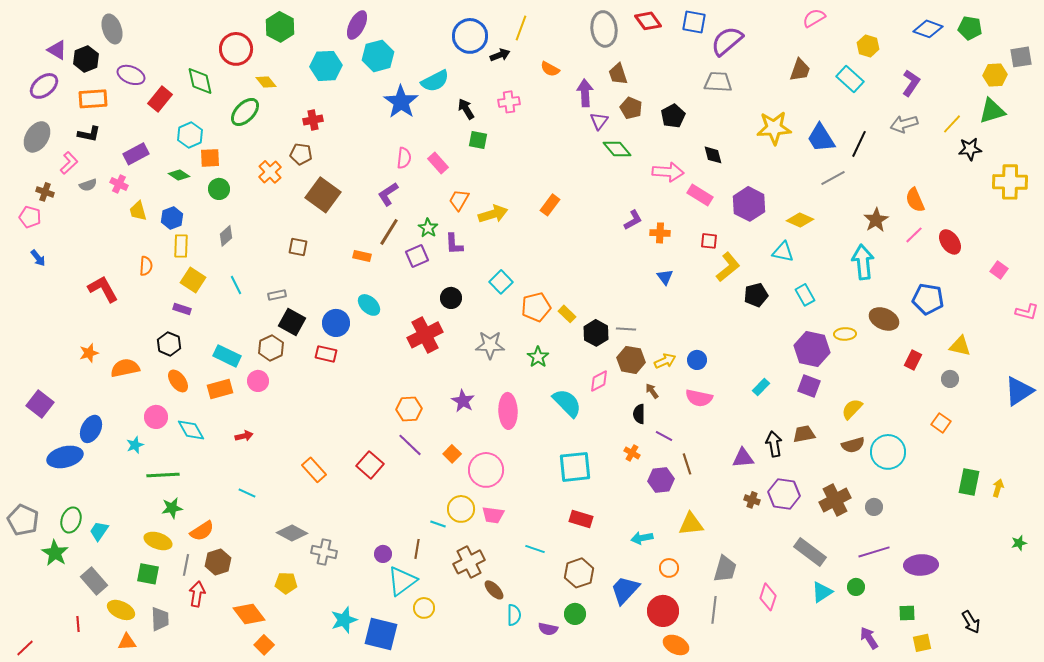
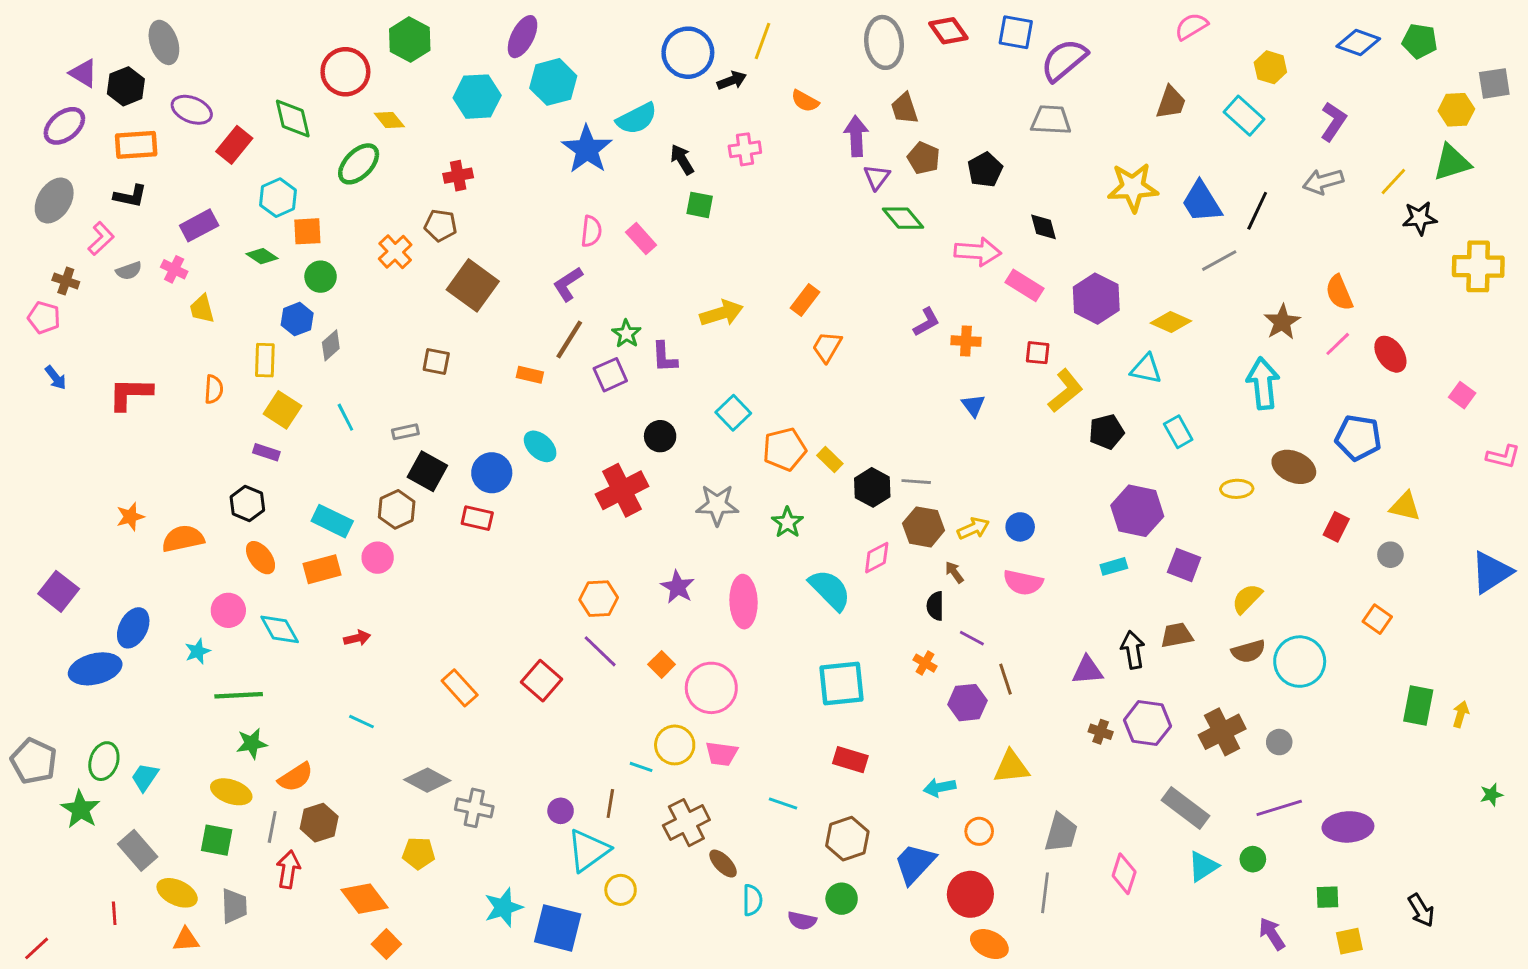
orange trapezoid: (459, 200) -> (827, 347), moved
blue hexagon: (172, 218) -> (297, 319), moved
red L-shape: (103, 289) -> (130, 394), moved, turned -60
purple hexagon: (812, 349) -> (1137, 511), moved
cyan rectangle: (761, 387) -> (1114, 566), turned 30

